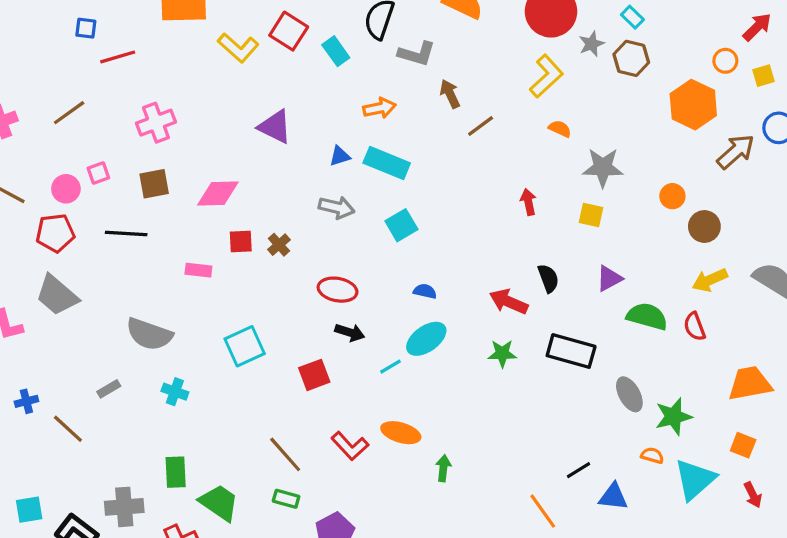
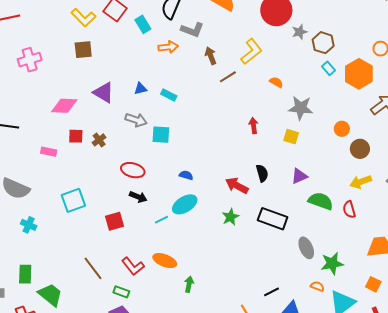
cyan rectangle: (632, 17) -> (329, 68), moved
yellow L-shape: (546, 76) -> (252, 52), moved
orange arrow: (379, 108) -> (168, 47), moved
purple triangle: (275, 127) -> (104, 93), moved
cyan rectangle: (387, 163) -> (169, 95), size x0.6
brown square: (154, 184) -> (83, 50), moved
cyan square: (401, 225) -> (161, 135), moved, turned 30
green star: (502, 353) -> (230, 217), turned -30
green rectangle: (286, 499) -> (121, 292), moved

